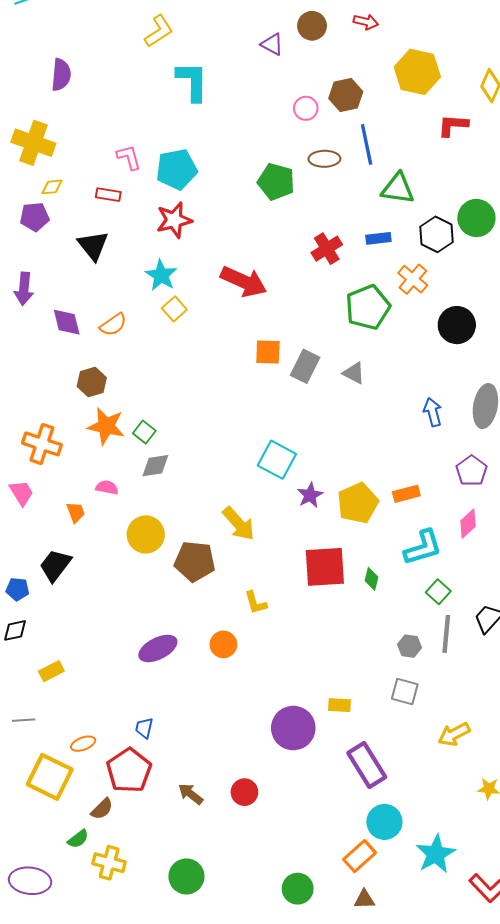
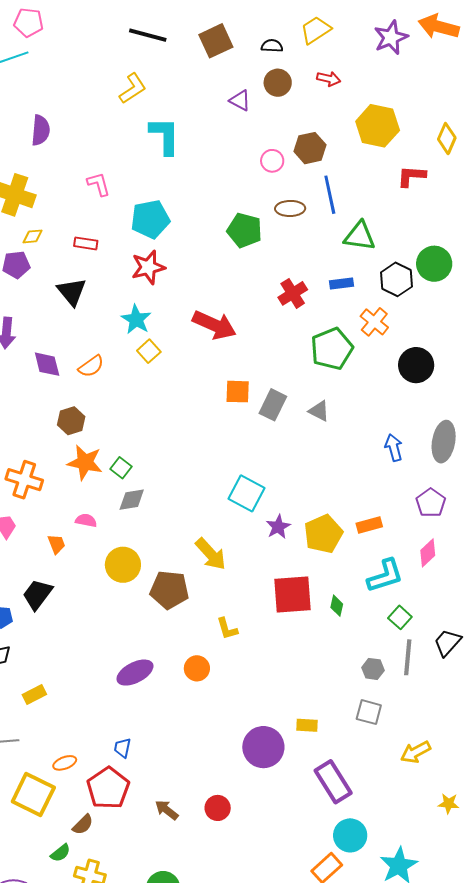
pink L-shape: (129, 157) -> (99, 184), moved

